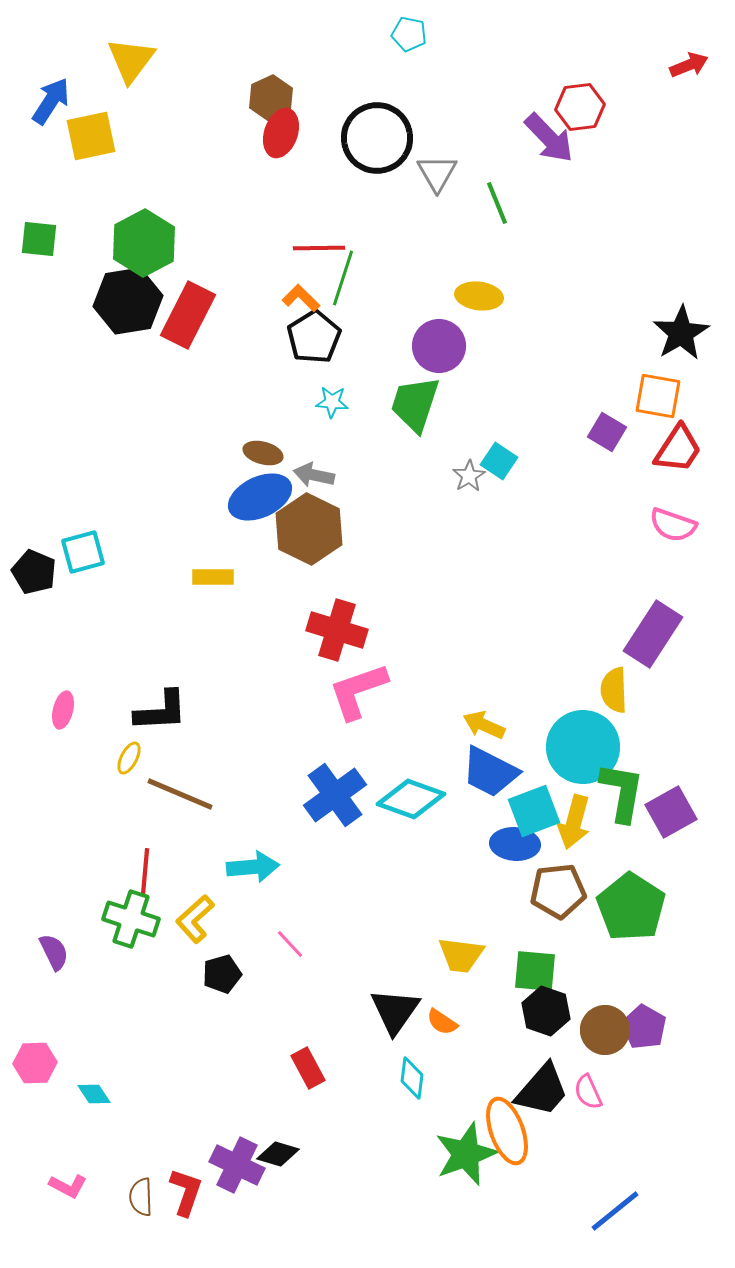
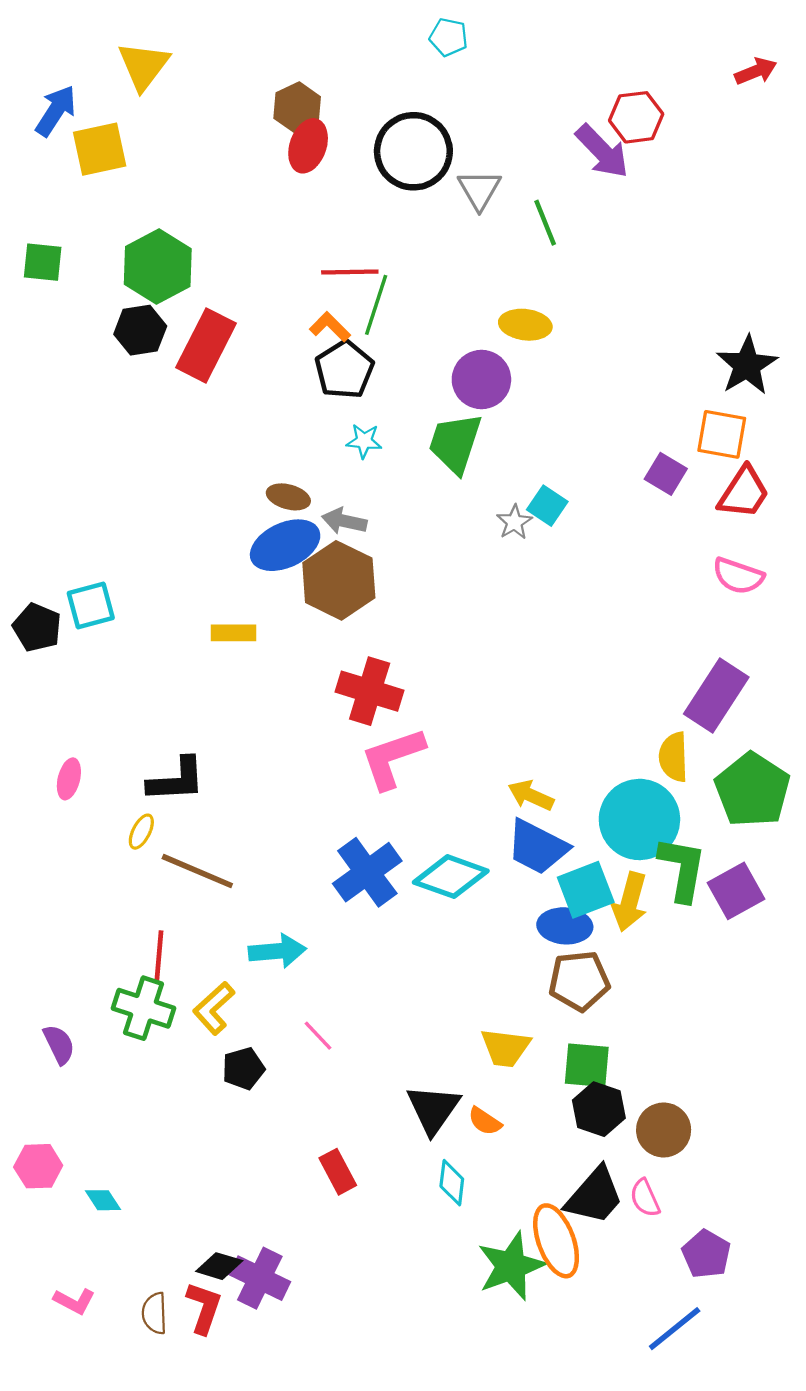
black hexagon: (128, 301) -> (140, 330), size x0.7
brown pentagon: (558, 891) -> (579, 981), moved
green pentagon: (631, 907) -> (752, 790), moved
purple pentagon: (644, 1027) -> (706, 1254), moved
black diamond: (278, 1154) -> (219, 1266), moved

